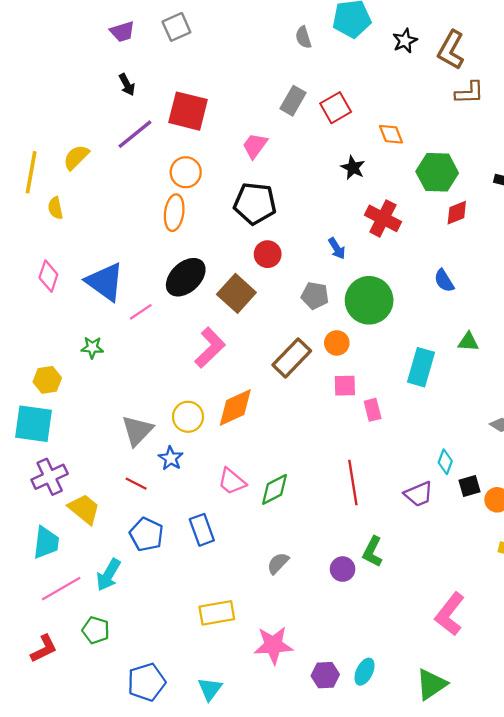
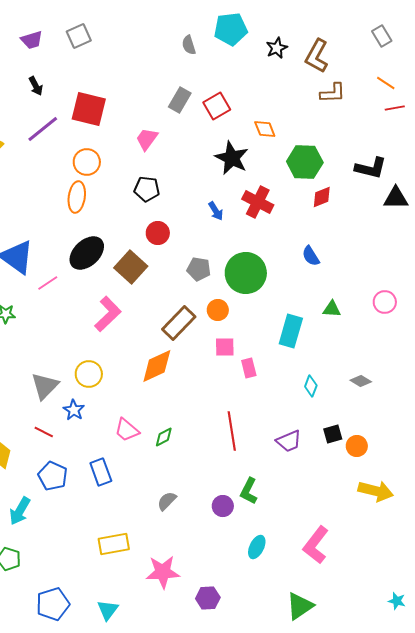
black star: (353, 168) -> (232, 158), size x1.6
black pentagon: (255, 203) -> (147, 189), size x0.7
blue arrow: (337, 248) -> (216, 211), moved
orange diamond: (235, 408) -> (157, 366), moved
cyan diamond: (445, 462) -> (311, 386), moved
green diamond: (275, 489) -> (164, 437), size x0.7
cyan ellipse: (364, 672) -> (257, 547), moved

